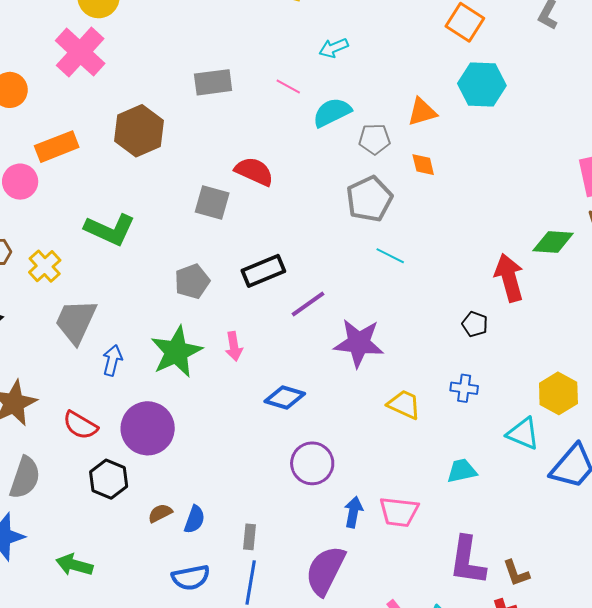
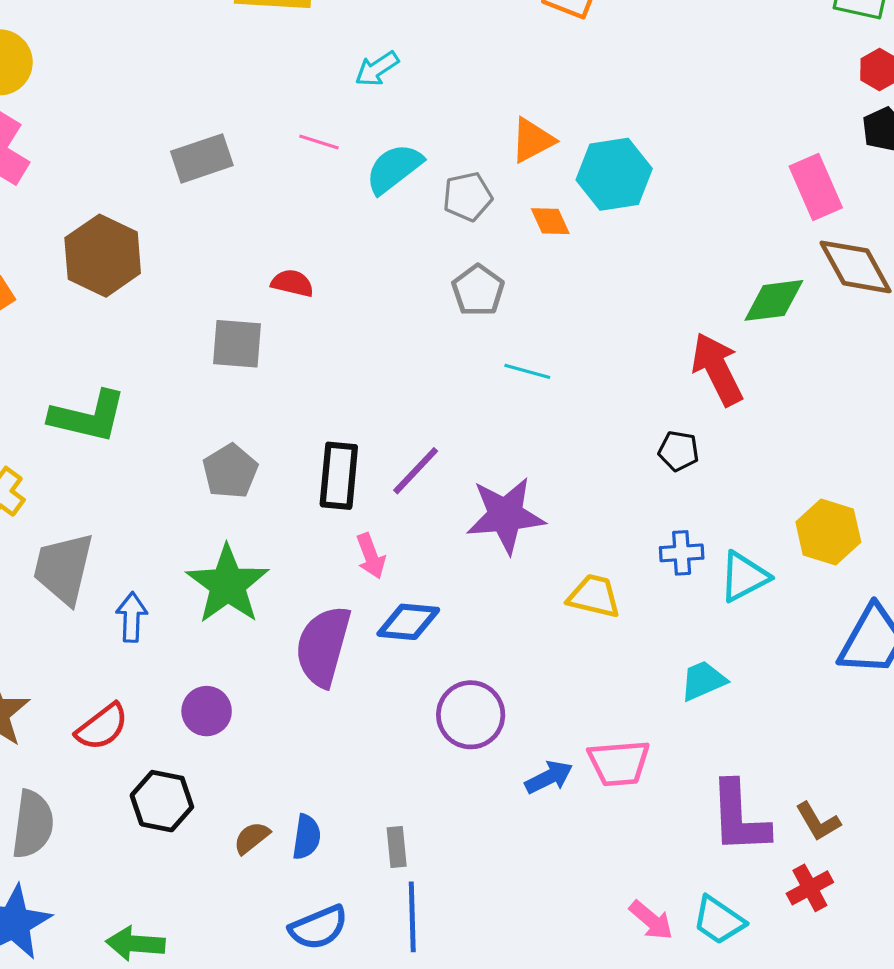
cyan hexagon: (482, 84) -> (614, 174), moved
red semicircle: (254, 171) -> (292, 283), size x0.7
gray pentagon: (369, 199) -> (478, 290), size x0.7
black rectangle: (263, 271) -> (339, 476), moved, turned -51
pink arrow: (234, 346) -> (371, 556), moved
red semicircle: (80, 425) -> (102, 727), turned -57
purple circle: (148, 428) -> (207, 711), size x0.6
cyan triangle: (523, 434) -> (744, 577), moved, turned -39
blue arrow: (353, 512) -> (549, 777), turned 64
purple semicircle: (325, 571) -> (323, 646), moved

